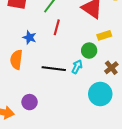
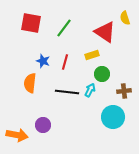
red line: (57, 27) -> (65, 62), moved
yellow rectangle: (104, 35) -> (92, 55), moved
brown cross: (111, 68) -> (124, 91), turned 32

